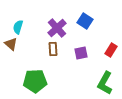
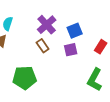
blue square: (85, 21) -> (75, 31), moved, turned 35
brown rectangle: (53, 49) -> (43, 46), turned -32

